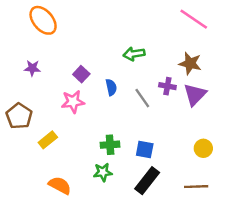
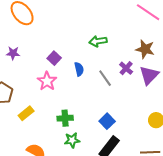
purple cross: (167, 86) -> (126, 68), turned 32
pink star: (73, 102) -> (47, 81), turned -30
green cross: (110, 145) -> (65, 118), moved
blue square: (145, 149) -> (107, 121), turned 35

